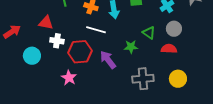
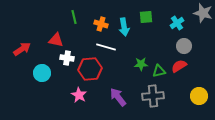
green triangle: (149, 33) -> (159, 71), moved, turned -48
red semicircle: (169, 49) -> (179, 66), turned -35
purple arrow: (108, 60) -> (118, 97), moved
yellow circle: (178, 79) -> (199, 96), moved

